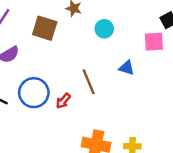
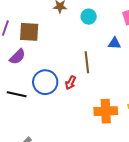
brown square: (45, 28) -> (29, 32), moved
brown line: (89, 82) -> (87, 62), turned 30

